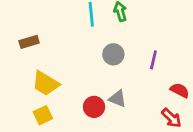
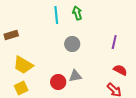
purple line: (153, 60) -> (114, 42), moved
gray triangle: (118, 99) -> (75, 76), turned -32

